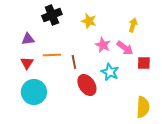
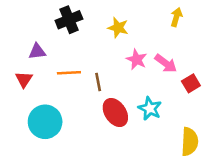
yellow arrow: (133, 25) -> (176, 17), moved
red triangle: (27, 63) -> (24, 79), moved
red square: (144, 63) -> (191, 83), turned -32
cyan star: (110, 72) -> (150, 109), moved

